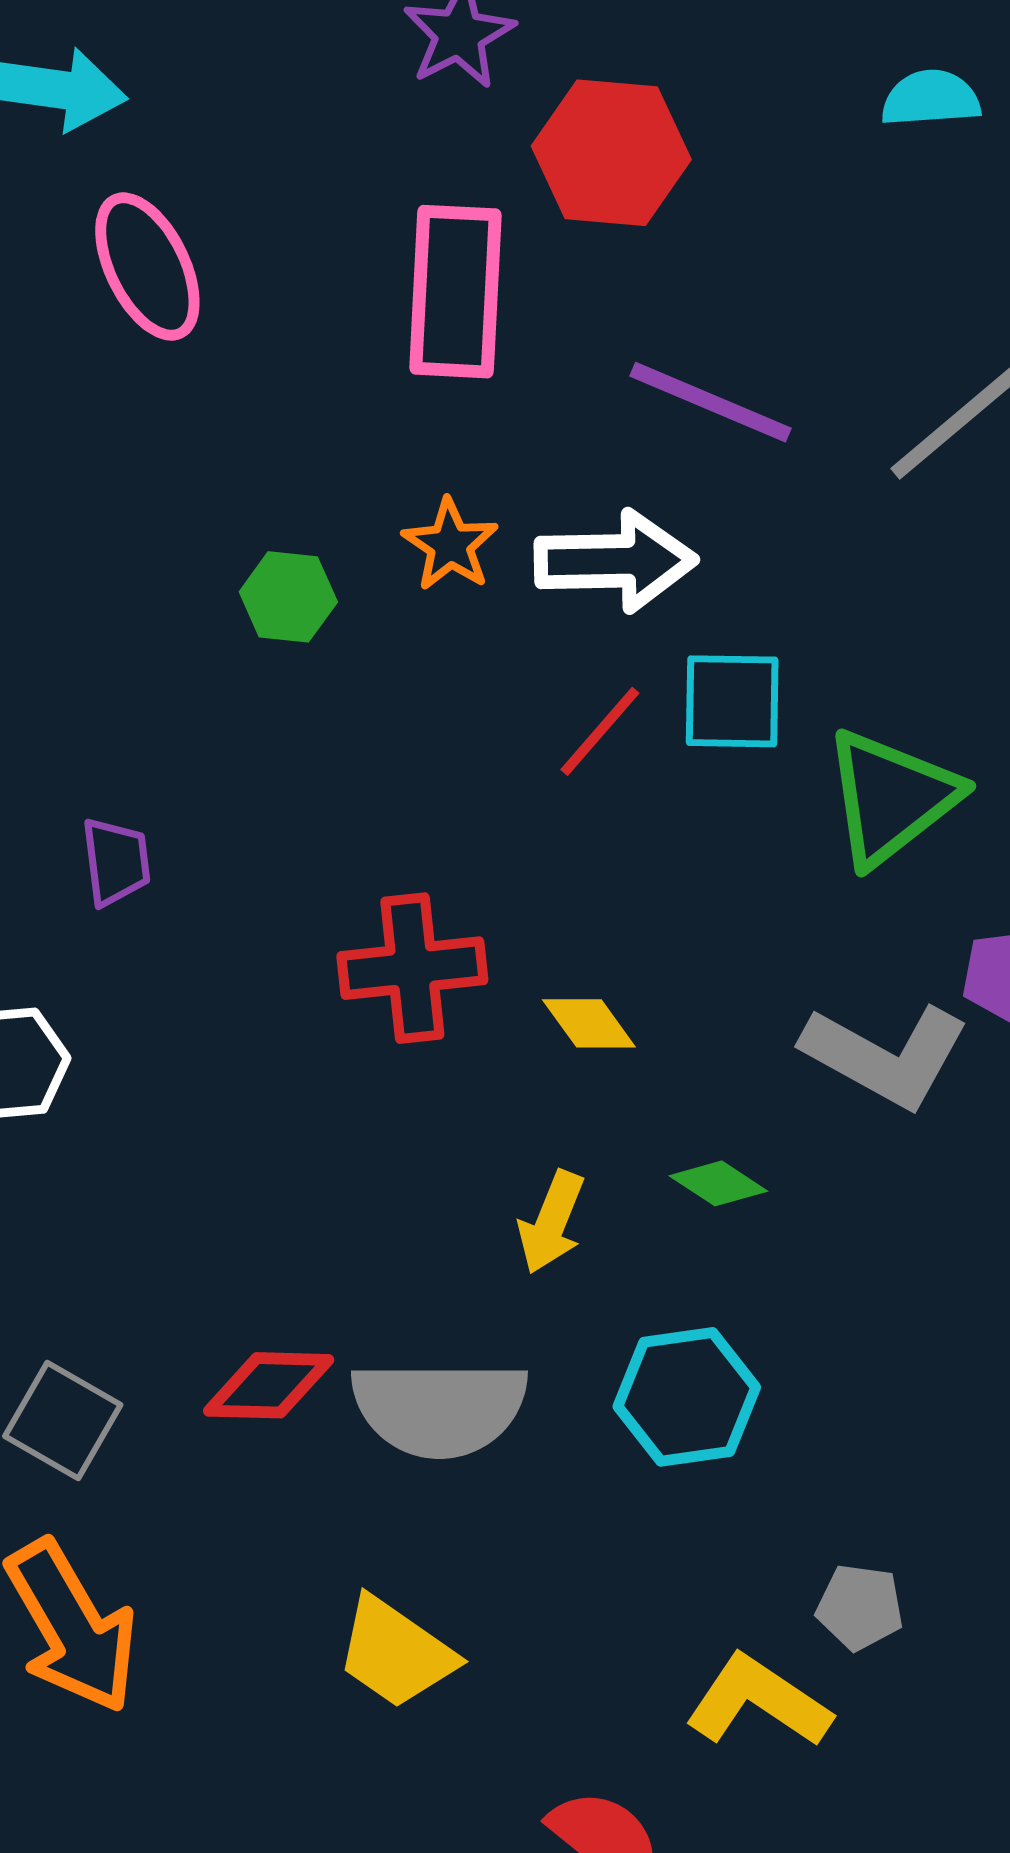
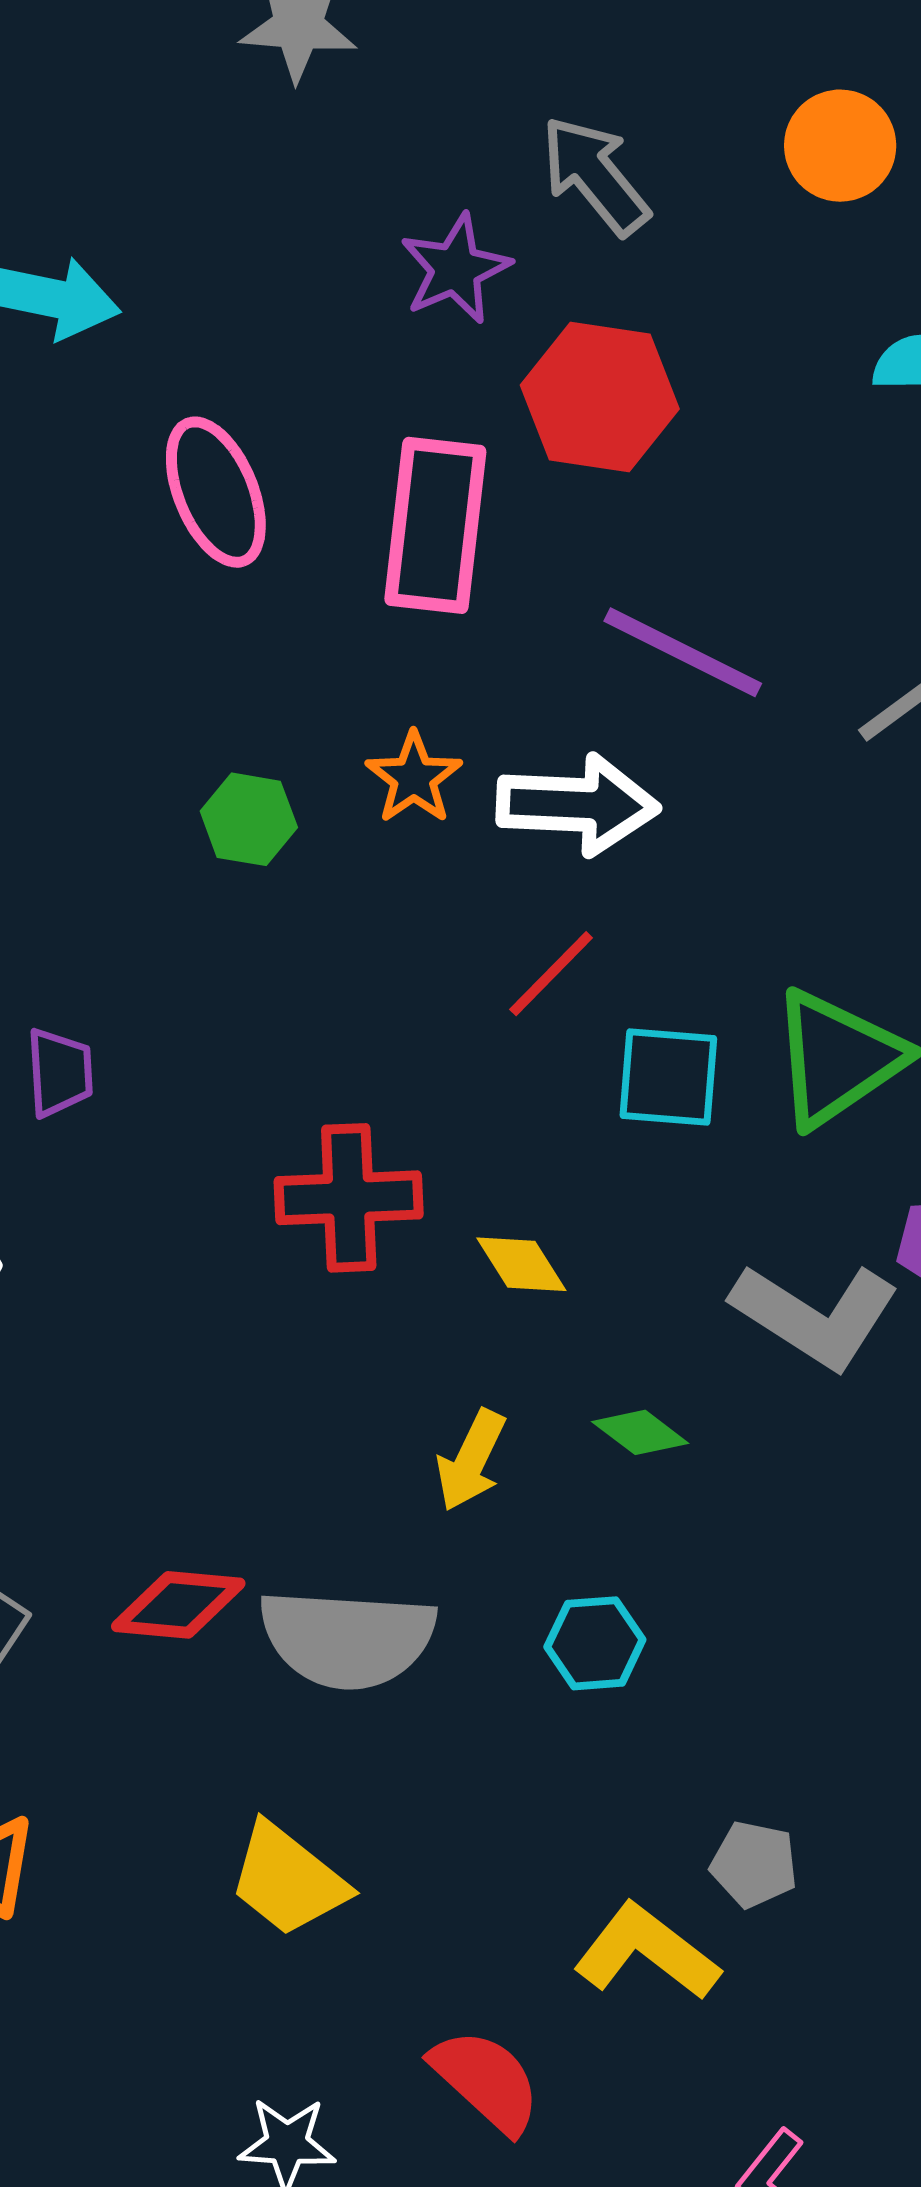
pink ellipse: (147, 267) -> (216, 492), moved
cyan square: (732, 701) -> (668, 1077), moved
cyan hexagon: (687, 1397) -> (595, 1643), size x0.7

